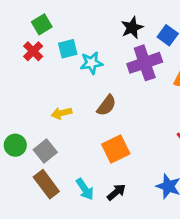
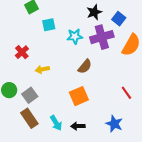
red cross: (33, 51) -> (22, 52), moved
cyan star: (91, 63) -> (75, 36), moved
brown semicircle: (106, 105) -> (85, 66), moved
black arrow: (116, 192) -> (78, 126), turned -144

